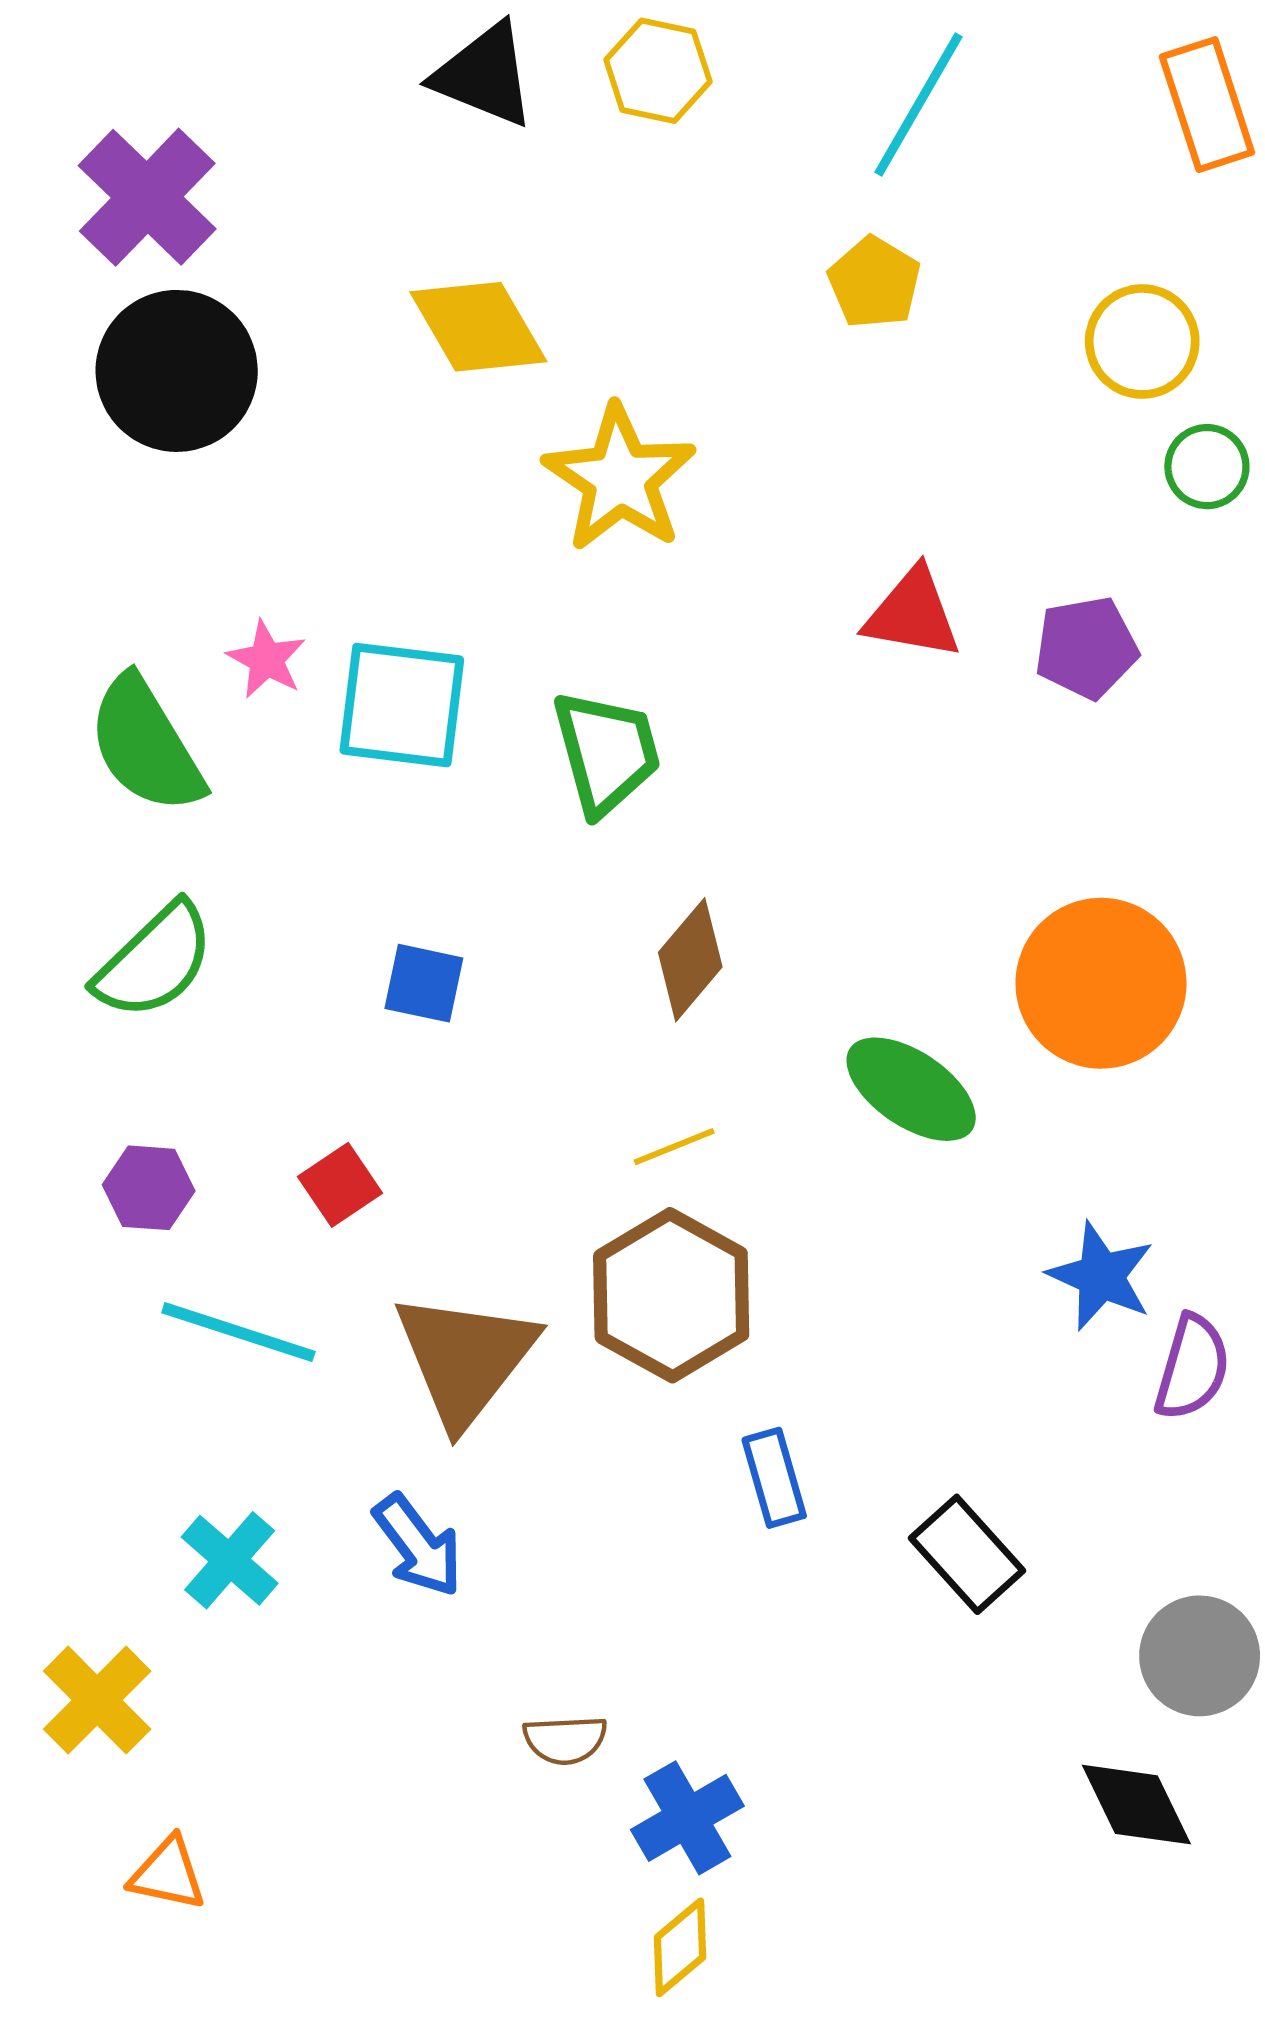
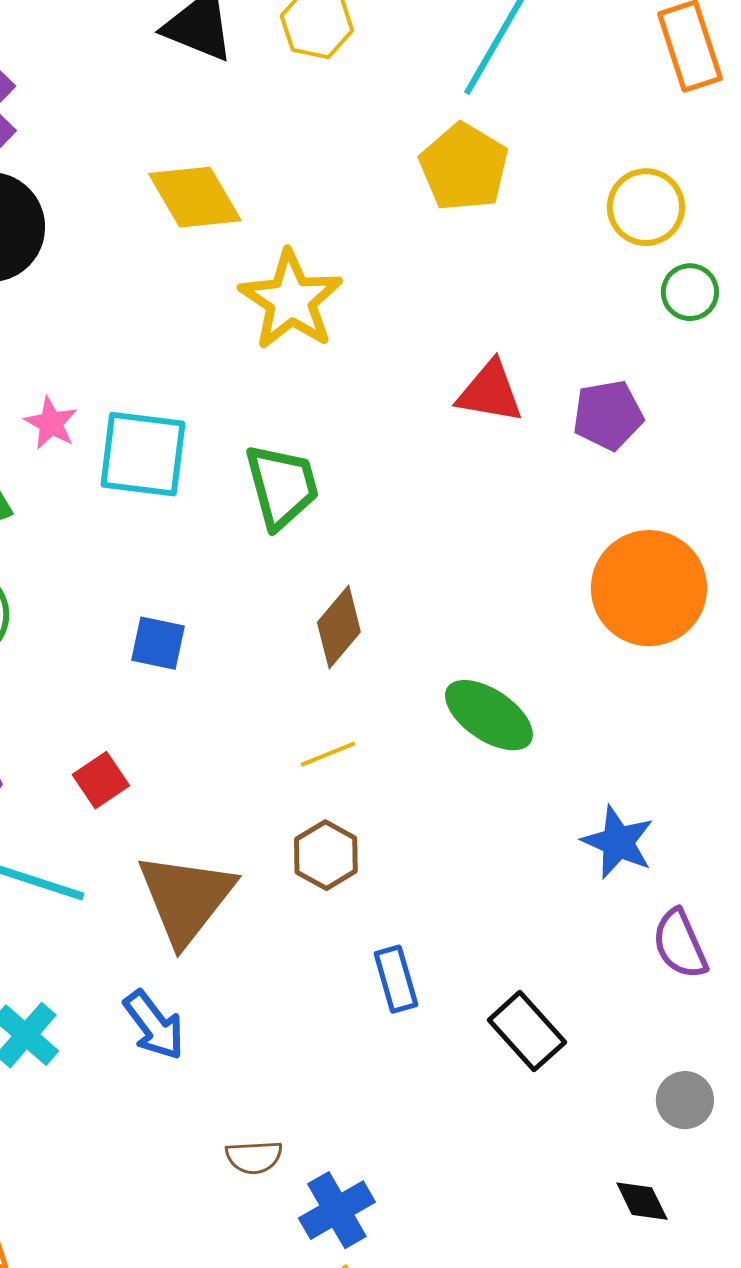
yellow pentagon: (874, 283) -> (464, 167), size x1.4
orange circle: (1101, 983) -> (649, 588), moved
brown hexagon: (671, 1295) -> (326, 855), size x0.6
purple semicircle: (1192, 1367) -> (680, 944), moved, turned 140
gray circle: (1200, 1656) -> (685, 1100), size x0.7
black diamond: (1136, 1805) -> (642, 1201), size x0.7

